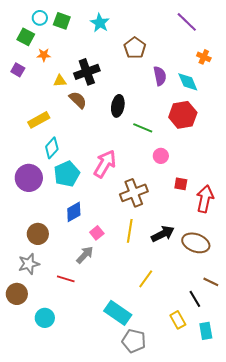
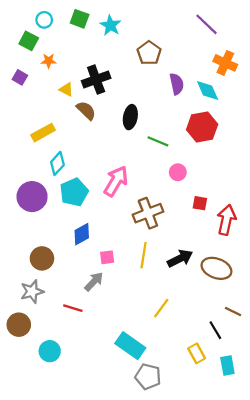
green square: (62, 21) -> (80, 19), moved
orange cross: (204, 57) -> (225, 63), size x1.5
yellow triangle: (60, 81) -> (66, 89), turned 32
pink square: (97, 233) -> (107, 257), turned 32

